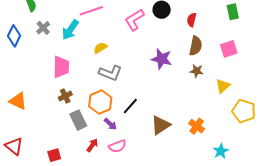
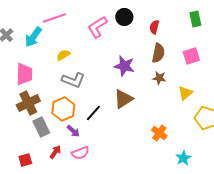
brown cross: (65, 96) -> (28, 103), size x1.6
brown triangle: (161, 125) -> (123, 99), moved
red square: (54, 155) -> (25, 160), moved

